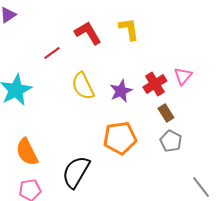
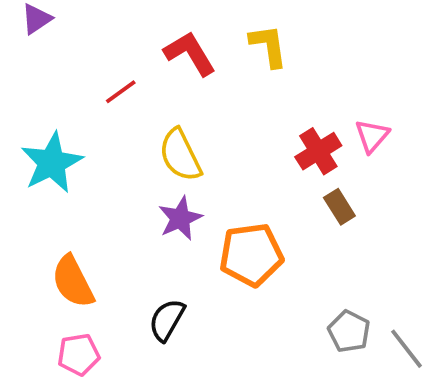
purple star: (121, 91) -> (180, 218), moved
gray pentagon: (171, 141) -> (349, 331), moved
black semicircle: (76, 172) -> (167, 320), size x0.7

